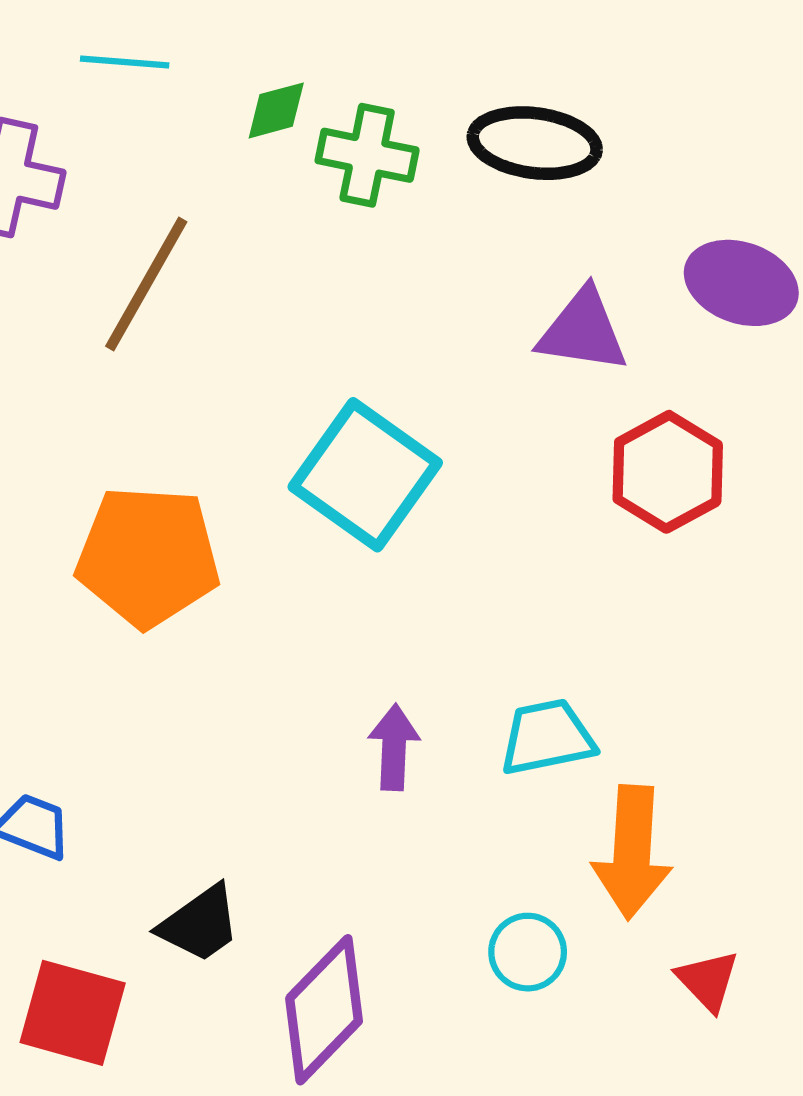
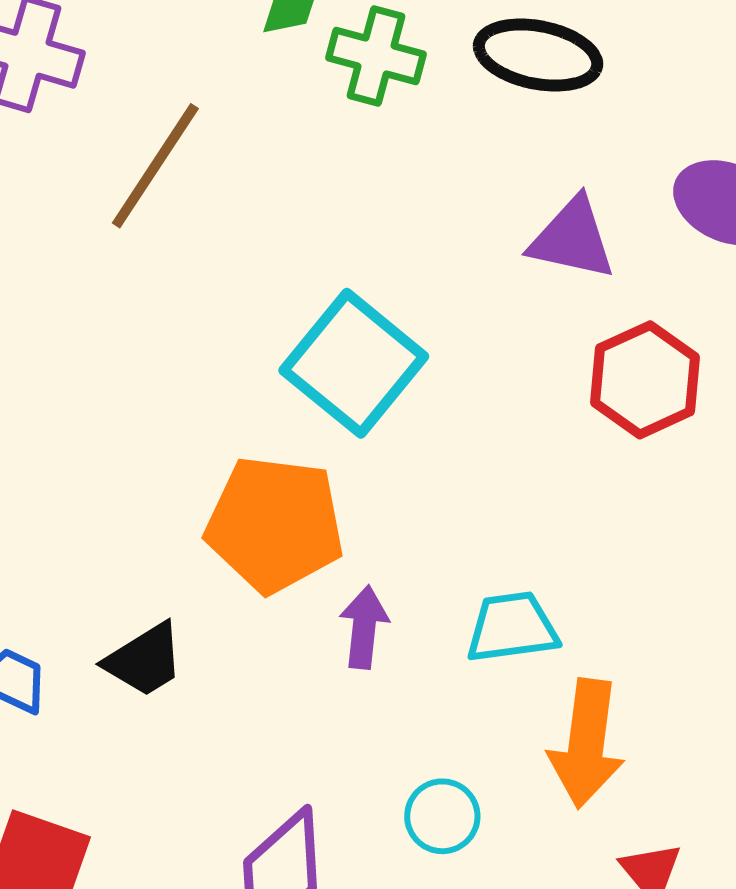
orange pentagon: (148, 556) -> (275, 524), moved
black trapezoid: (200, 924) -> (144, 660), moved
cyan circle: (528, 952) -> (442, 816), moved

